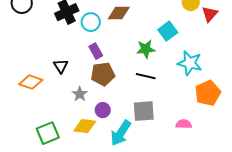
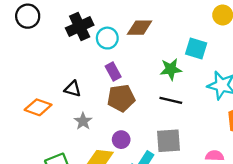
cyan square: (168, 31) -> (196, 48), turned -36
black triangle: (61, 66) -> (73, 89), turned -42
gray star: (80, 94) -> (83, 121), moved

